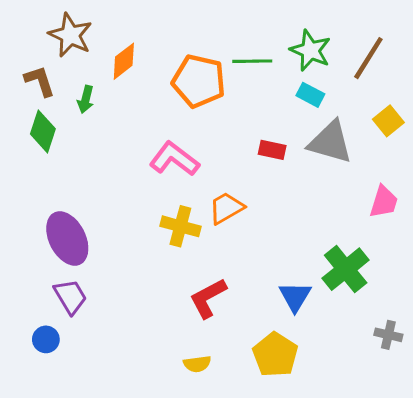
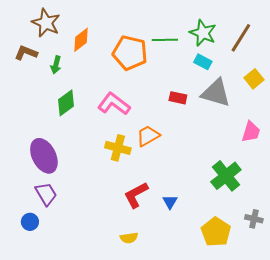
brown L-shape: (40, 81) -> (26, 53), turned -50
green diamond: (43, 131) -> (66, 103), moved, turned 36
blue triangle: (295, 297) -> (170, 202), moved, size x0.7
yellow pentagon: (275, 355) -> (216, 232), moved

